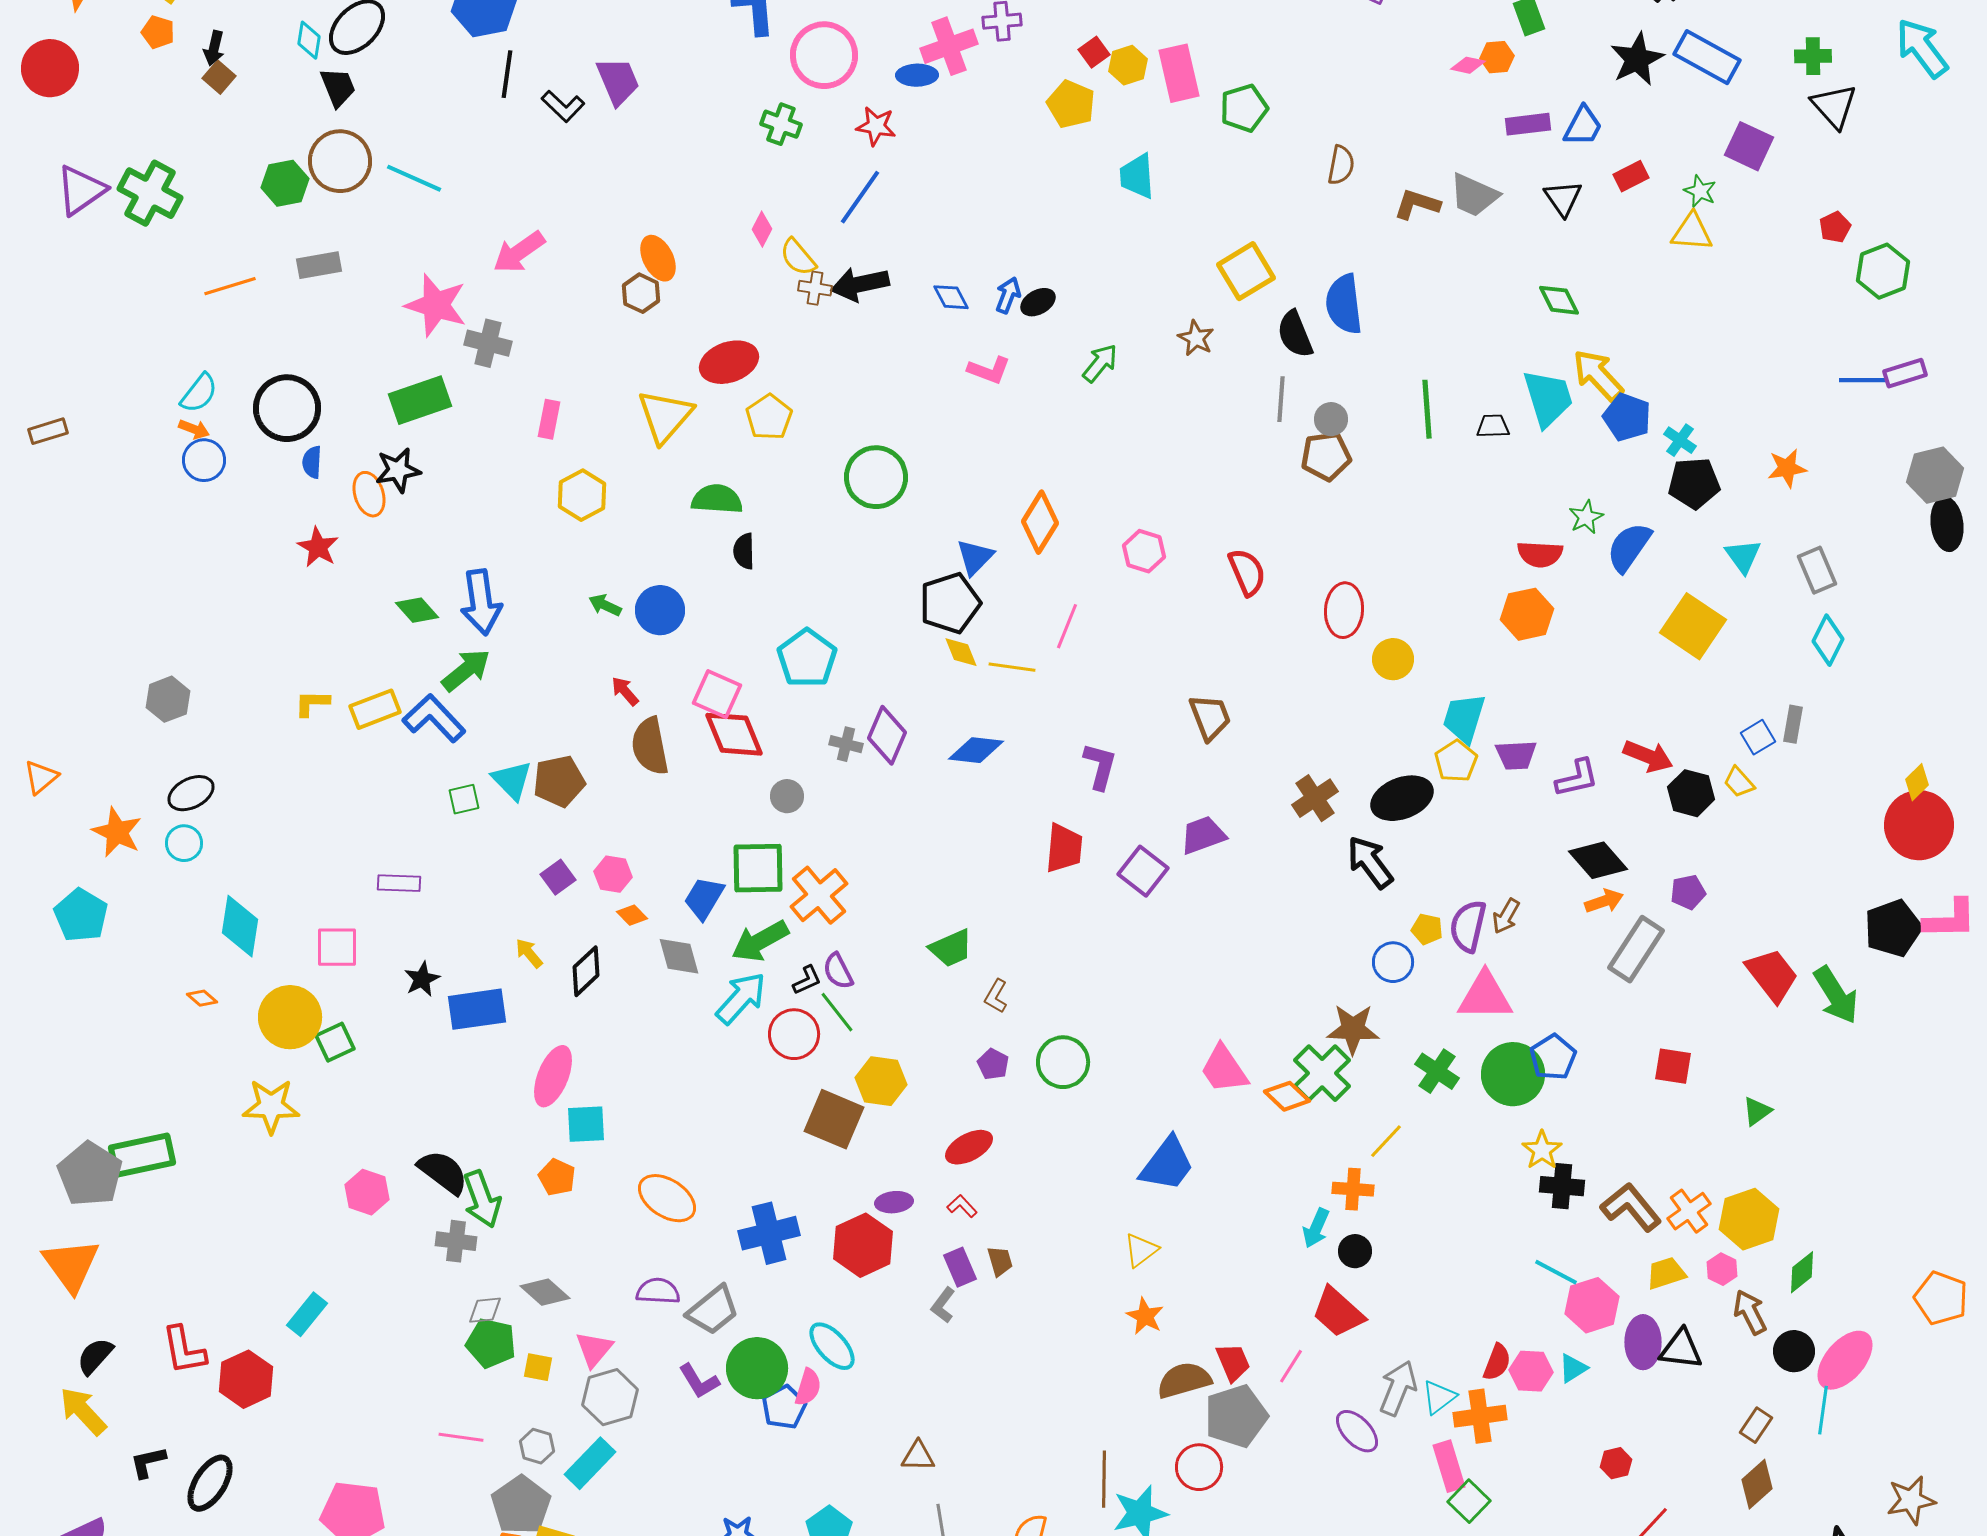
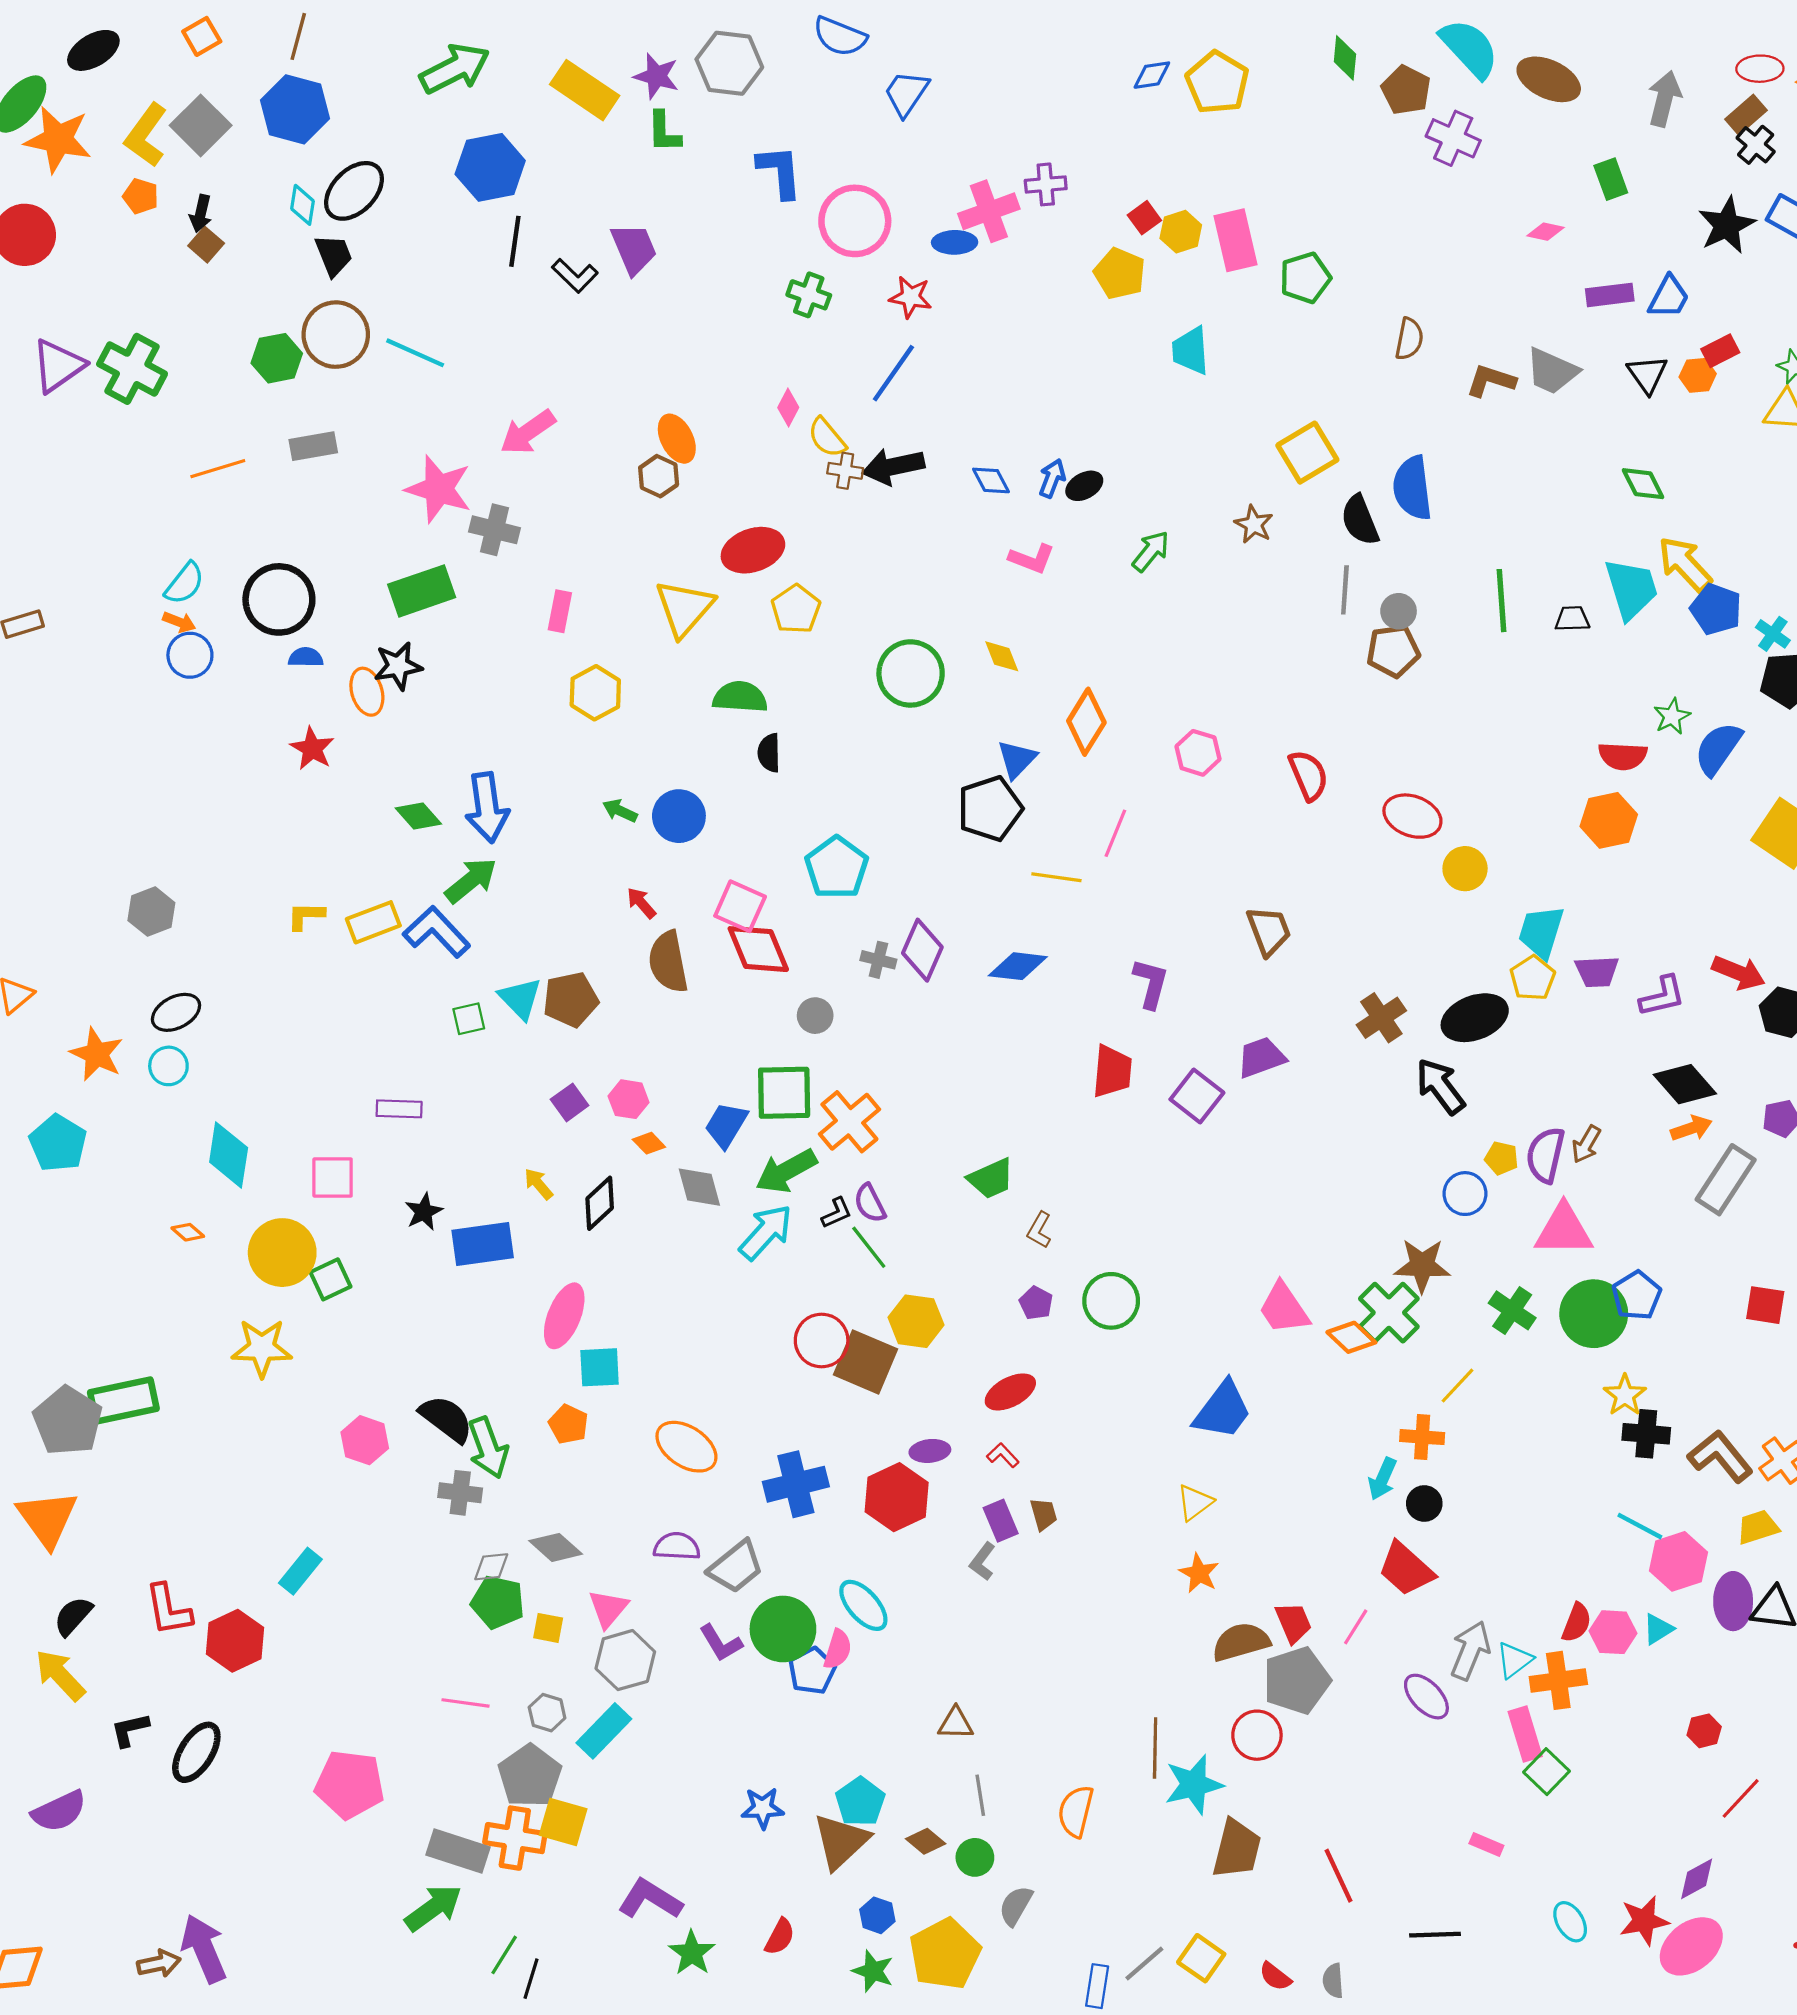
orange hexagon: (1497, 57) -> (1698, 375), moved
blue semicircle: (312, 462) -> (306, 657), turned 88
red ellipse: (1344, 610) -> (1412, 816), turned -74
yellow diamond: (961, 652) -> (1002, 656), moved
red circle: (794, 1034) -> (822, 1341), moved

